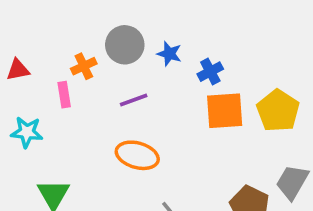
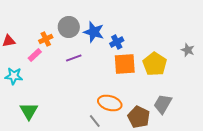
blue star: (169, 54) -> (94, 32), size x1.5
pink rectangle: (64, 95) -> (35, 55), turned 56
orange ellipse: (137, 155) -> (110, 103), moved

